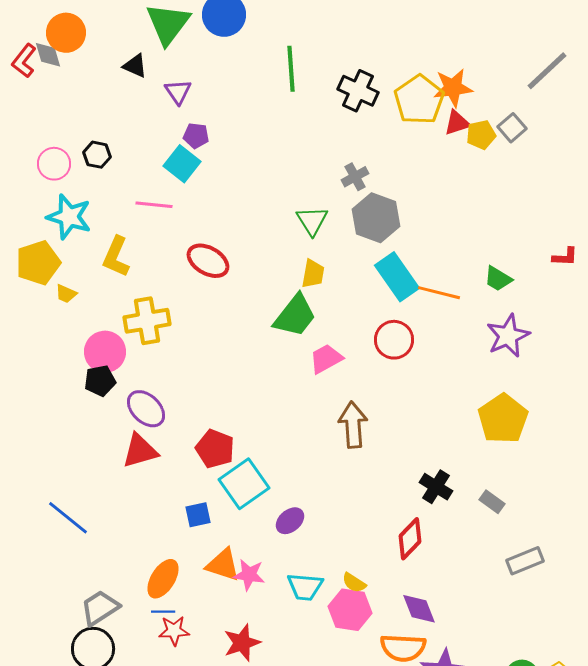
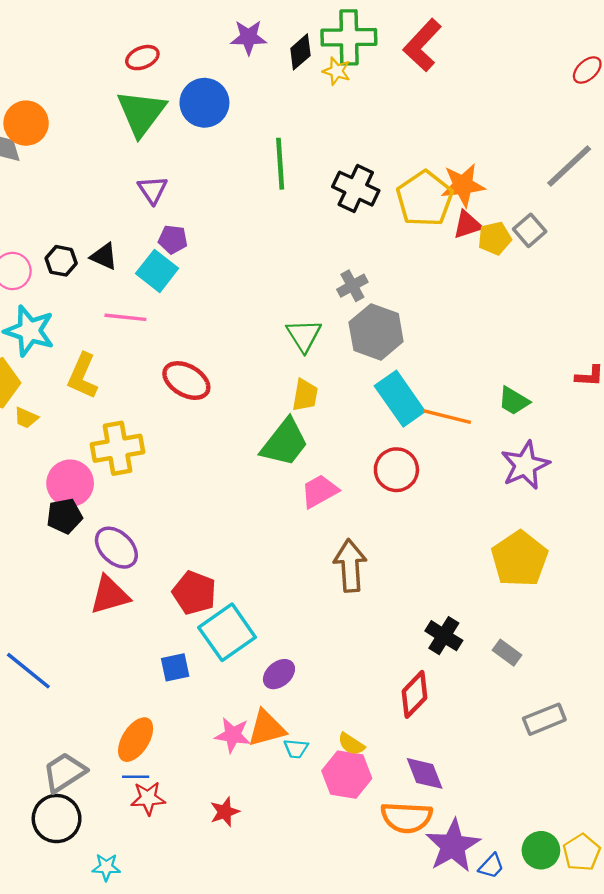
black triangle: (135, 66) -> (104, 256), moved
orange triangle: (223, 565) -> (267, 728), moved, turned -33
cyan trapezoid: (305, 587) -> (296, 749), size x0.6
red star: (242, 643) -> (225, 812), size x0.7

